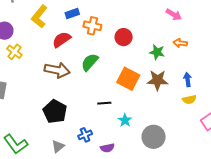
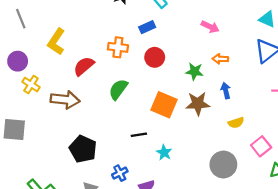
blue rectangle: (72, 14) -> (147, 27), moved
brown arrow: (57, 70) -> (65, 100), moved
blue arrow: (188, 80) -> (226, 91), moved
gray circle: (154, 137) -> (223, 165), moved

